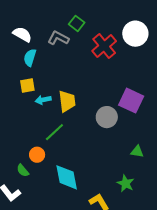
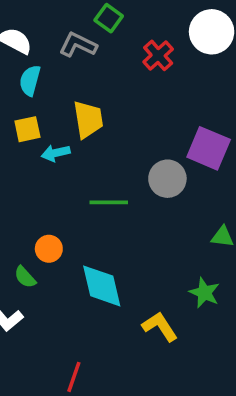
red cross: (104, 46) -> (158, 55), size x0.7
yellow trapezoid: (67, 101) -> (88, 119), moved
green line: (54, 132) -> (109, 202), moved, turned 45

